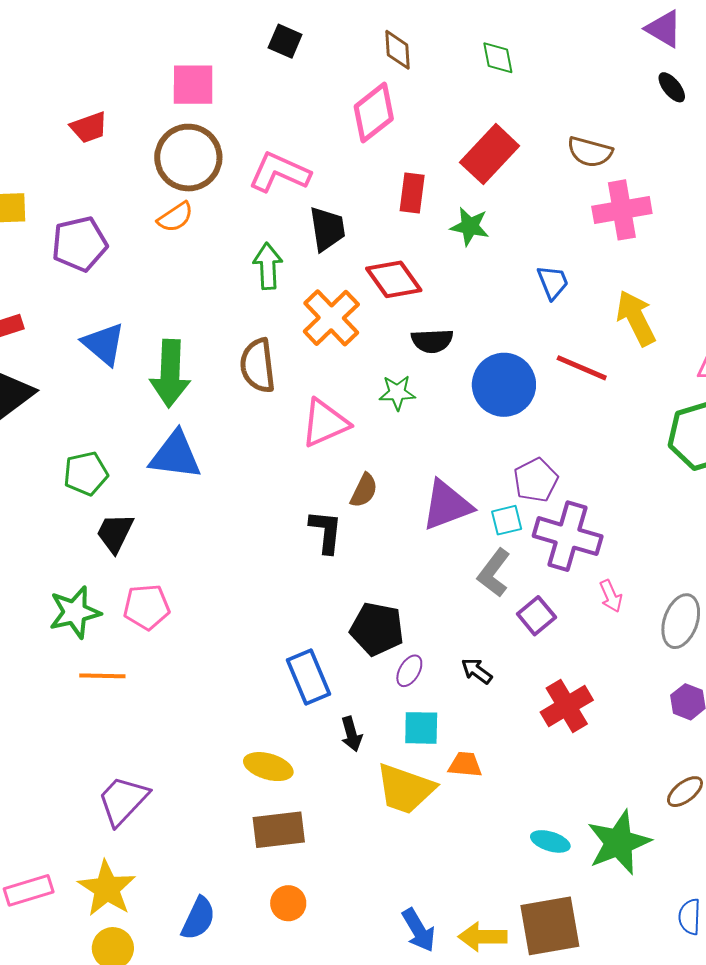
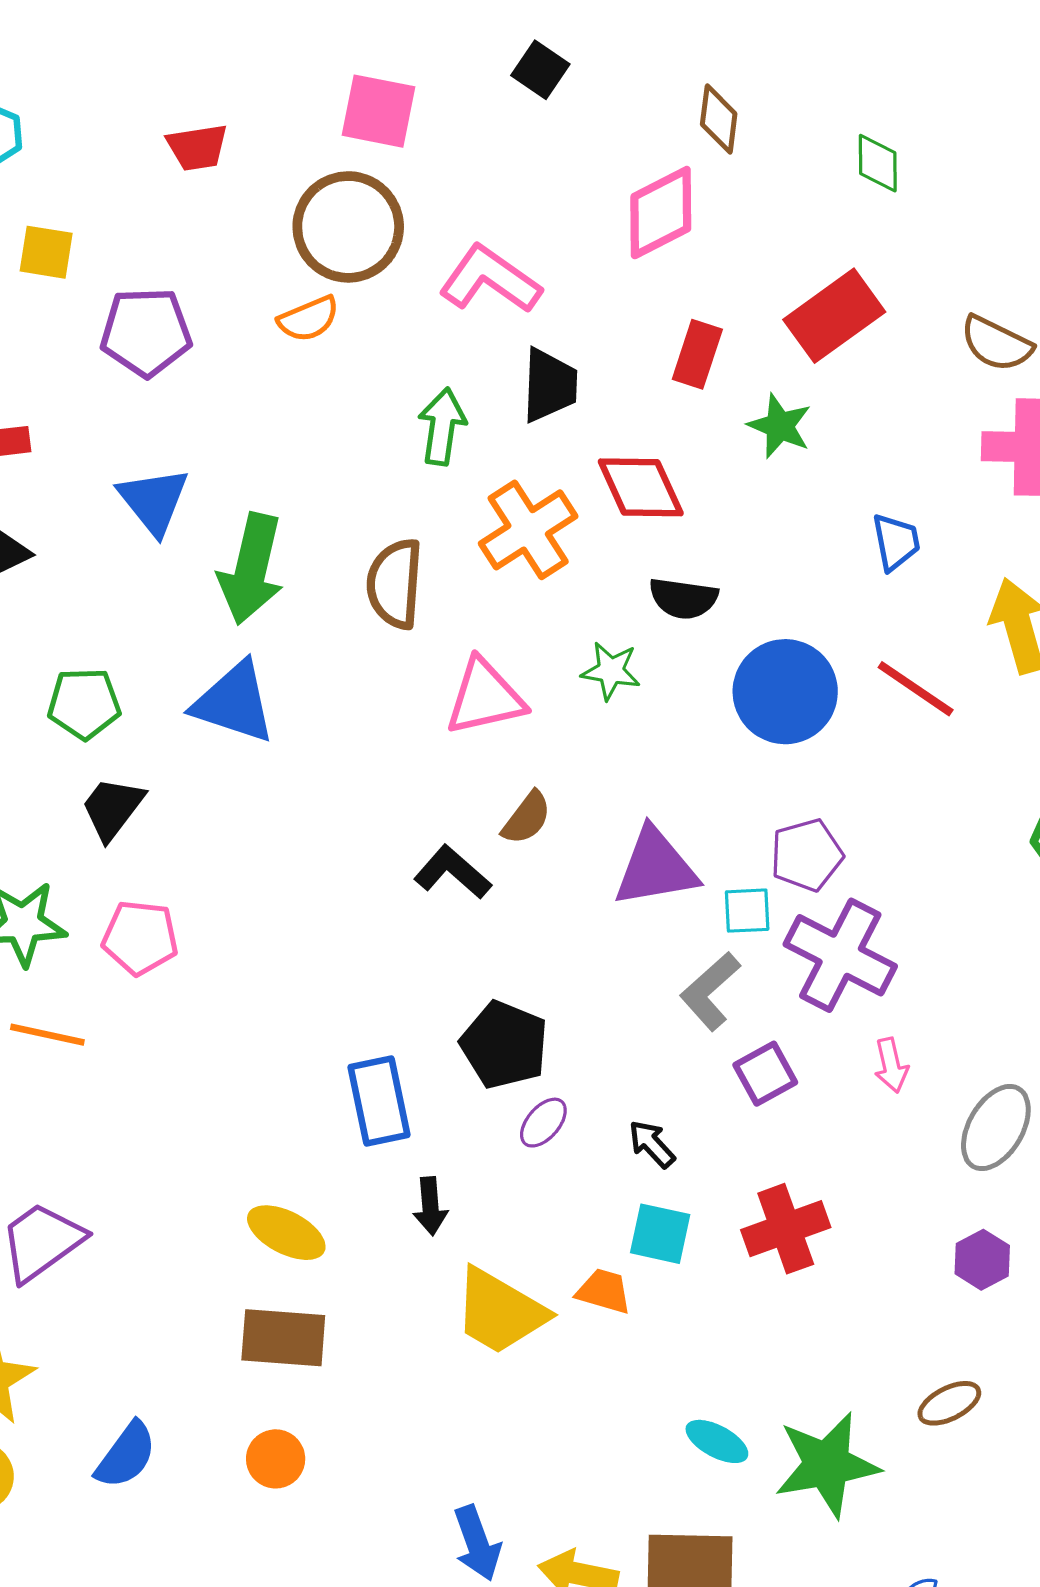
black L-shape: (326, 532) -> (453, 872), turned -66
cyan square: (421, 728) -> (660, 1234), moved

